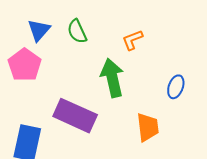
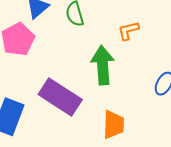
orange trapezoid: (148, 127) -> (114, 125), moved

